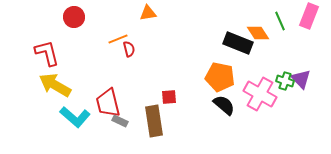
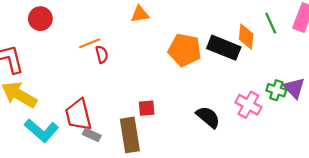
orange triangle: (148, 13) -> (140, 14), moved
orange diamond: (258, 33) -> (246, 37), turned 40
orange pentagon: (220, 77) -> (185, 50), moved
pink cross: (260, 94) -> (248, 105), size x0.7

